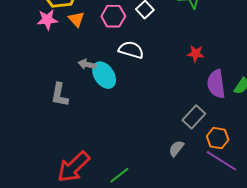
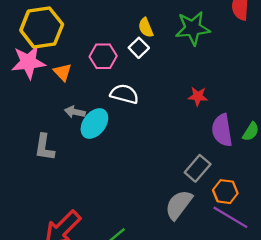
orange triangle: (76, 19) -> (63, 72), moved
pink star: (47, 20) -> (28, 62), size x1.4
cyan ellipse: (104, 75) -> (94, 124), turned 72
gray semicircle: (176, 148) -> (179, 205), size x1.6

